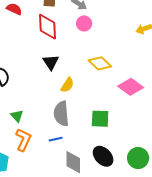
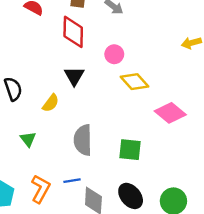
pink circle: (84, 23) -> (114, 54), moved
yellow semicircle: (67, 85) -> (51, 103), moved
blue line: (56, 139) -> (72, 181), moved
orange L-shape: (23, 140) -> (41, 189), moved

